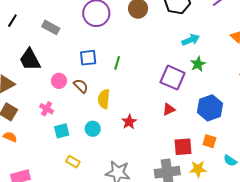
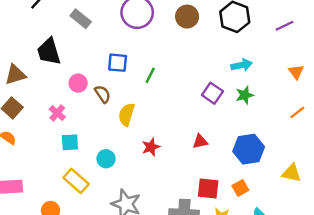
purple square: (173, 78) -> (212, 93), moved, size x0.7
cyan circle: (93, 129) -> (106, 159), moved
orange square: (209, 141) -> (240, 188), turned 32
yellow rectangle: (73, 162) -> (76, 181), size x1.5

